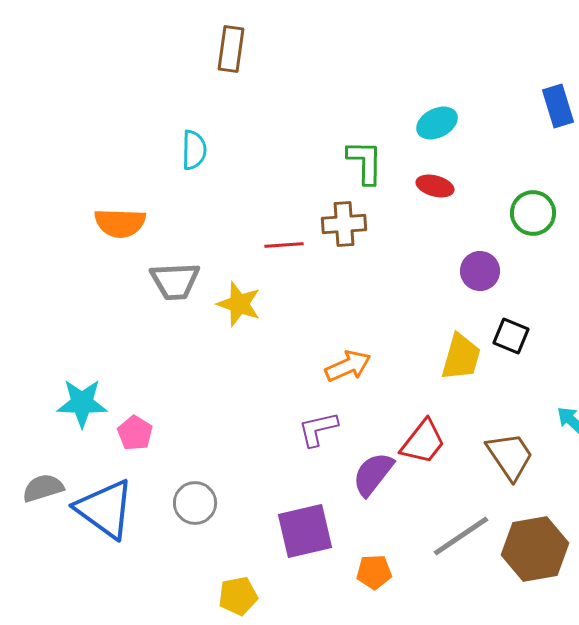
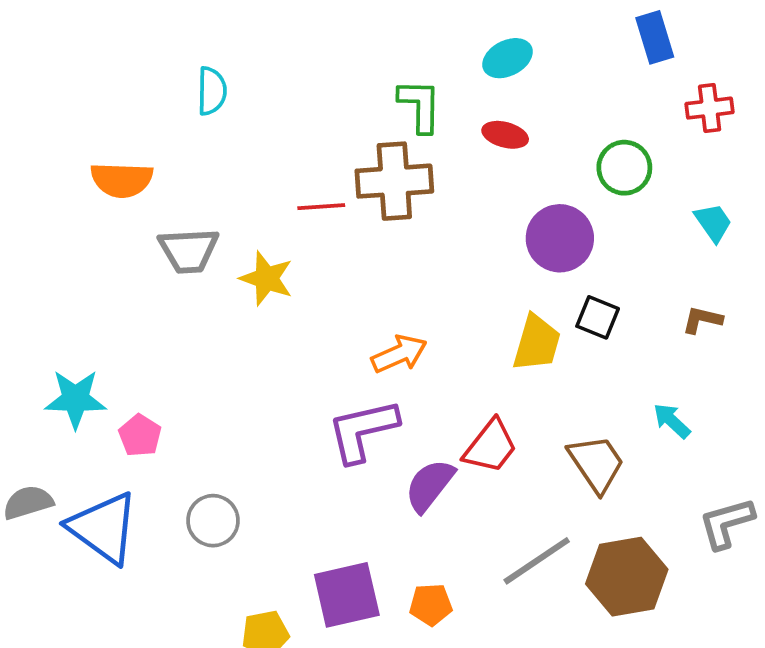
brown cross: (344, 224) -> (394, 181), size x1.4
purple circle: (480, 271) -> (560, 238), size x1.4
purple L-shape: (318, 429) -> (363, 431), size x1.5
purple square: (305, 531) -> (347, 595), moved

